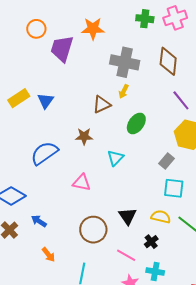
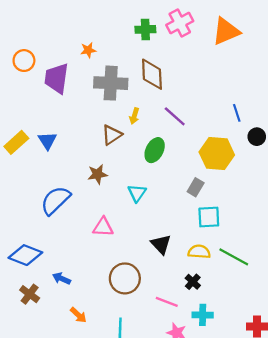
orange star: (93, 29) -> (88, 50), size x0.6
brown diamond: (168, 61) -> (152, 74), moved
gray cross: (125, 62) -> (111, 83), moved
purple line: (181, 100) -> (175, 116), moved
black triangle: (127, 216) -> (161, 244), moved

